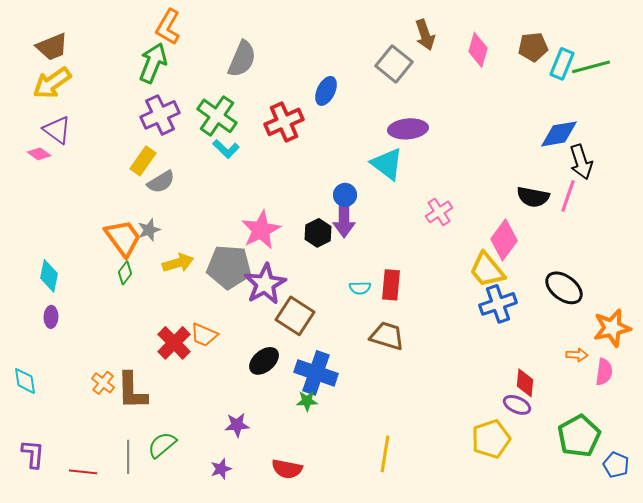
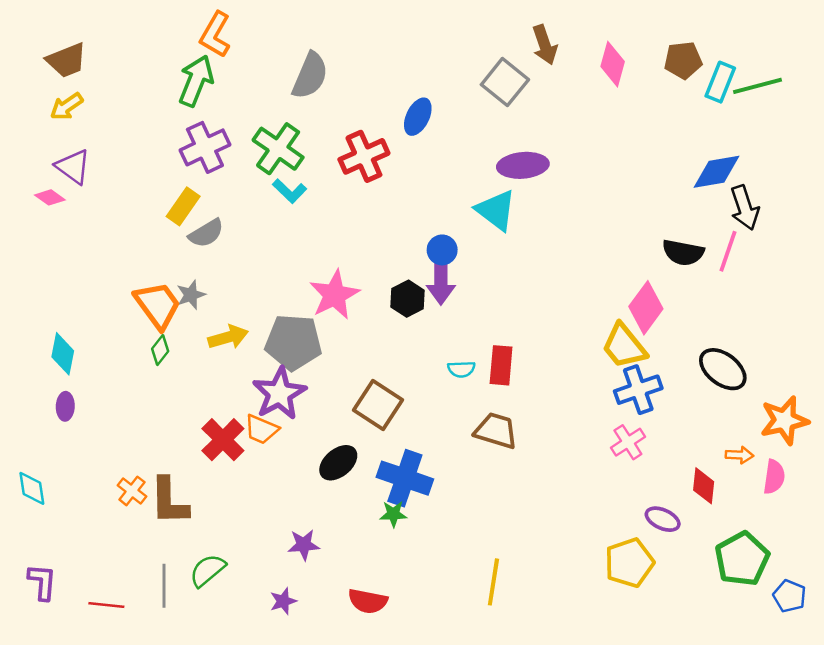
yellow arrow: (52, 83) -> (67, 106), size x0.7
pink cross: (439, 212) -> (628, 442), moved
purple star: (265, 284) -> (279, 394), moved
red diamond: (525, 383) -> (704, 486), moved

